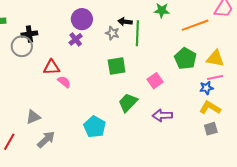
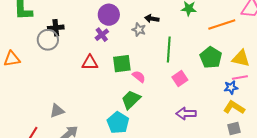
green line: (137, 33) -> (169, 50), moved
green square: (117, 66) -> (122, 64), moved
red triangle: (52, 67) -> (90, 63), moved
pink semicircle: (64, 82) -> (139, 77), moved
green trapezoid: (128, 103) -> (131, 100), moved

